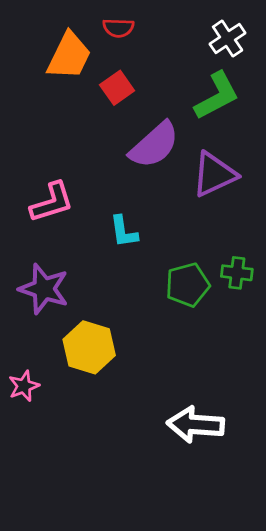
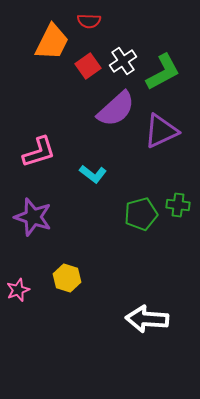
white cross: (228, 38) -> (123, 61), moved
cyan L-shape: (124, 232) -> (93, 174), turned -44
yellow hexagon: (89, 347) -> (67, 278), moved, size x0.7

